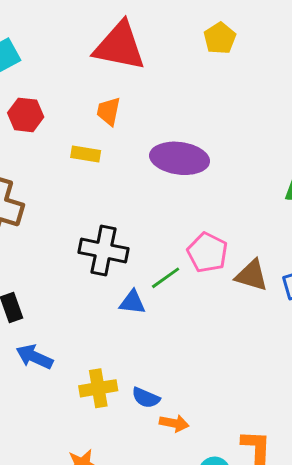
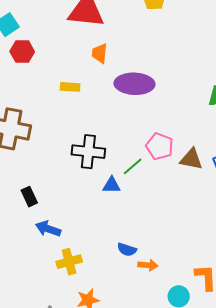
orange trapezoid: (109, 111) -> (100, 53), moved
red hexagon: (26, 115) -> (22, 52), moved
yellow cross: (98, 388) -> (69, 262), moved

